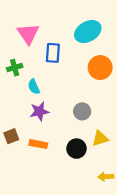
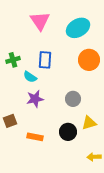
pink triangle: (28, 34) -> (40, 21), moved
blue rectangle: (53, 53) -> (45, 60), moved
cyan semicircle: (34, 87) -> (30, 77), turned -32
orange rectangle: (38, 144) -> (35, 137), moved

